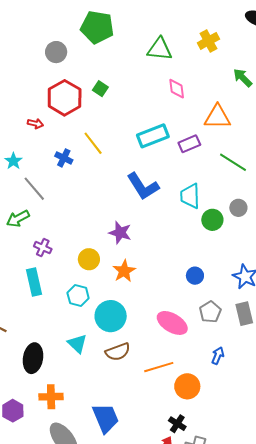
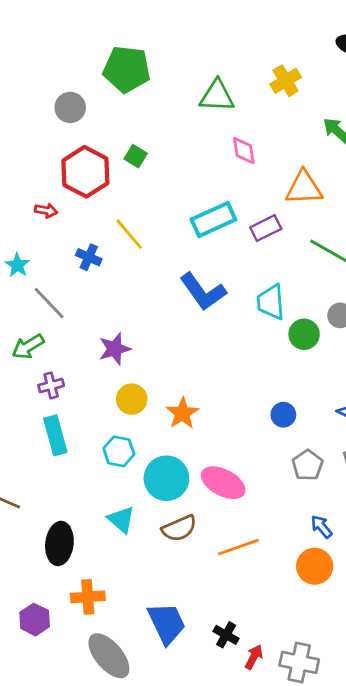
purple star: (120, 233) -> (115, 349), moved, turned -30
purple cross: (43, 248) -> (51, 385), moved, turned -36
pink ellipse: (172, 323) -> (223, 483), moved
blue arrow: (218, 356) -> (321, 527), turned -60
orange circle: (187, 386) -> (315, 566), moved
black cross: (177, 424) -> (226, 635), moved

